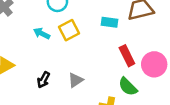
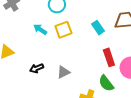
cyan rectangle: (109, 22) -> (98, 28), turned 40
black arrow: (44, 80) -> (37, 68), turned 32

